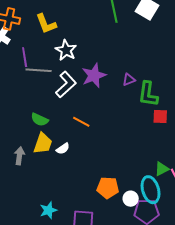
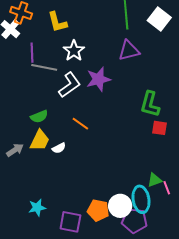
purple triangle: (129, 80) -> (129, 51), moved, size x1.6
green semicircle: (40, 120) -> (39, 116), turned -54
gray arrow: (19, 156) -> (15, 150), turned 42
orange pentagon: (108, 188) -> (98, 210), moved
white circle: (131, 199) -> (120, 206), size x1.5

